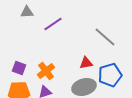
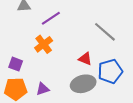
red triangle: (86, 63) -> (85, 59), turned 32
orange cross: (46, 71) -> (44, 44), moved

